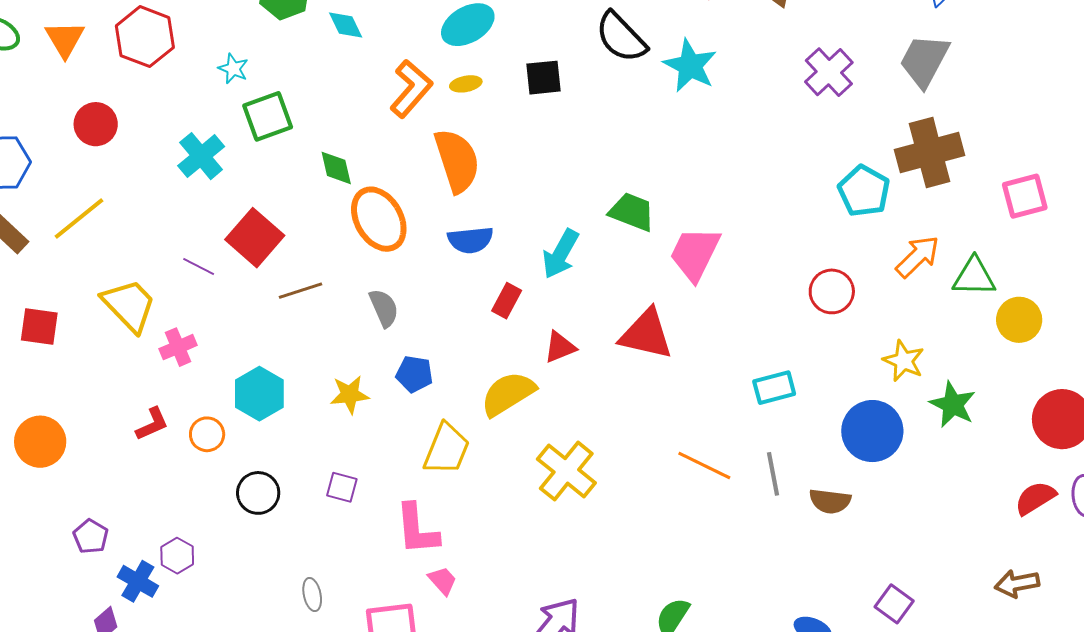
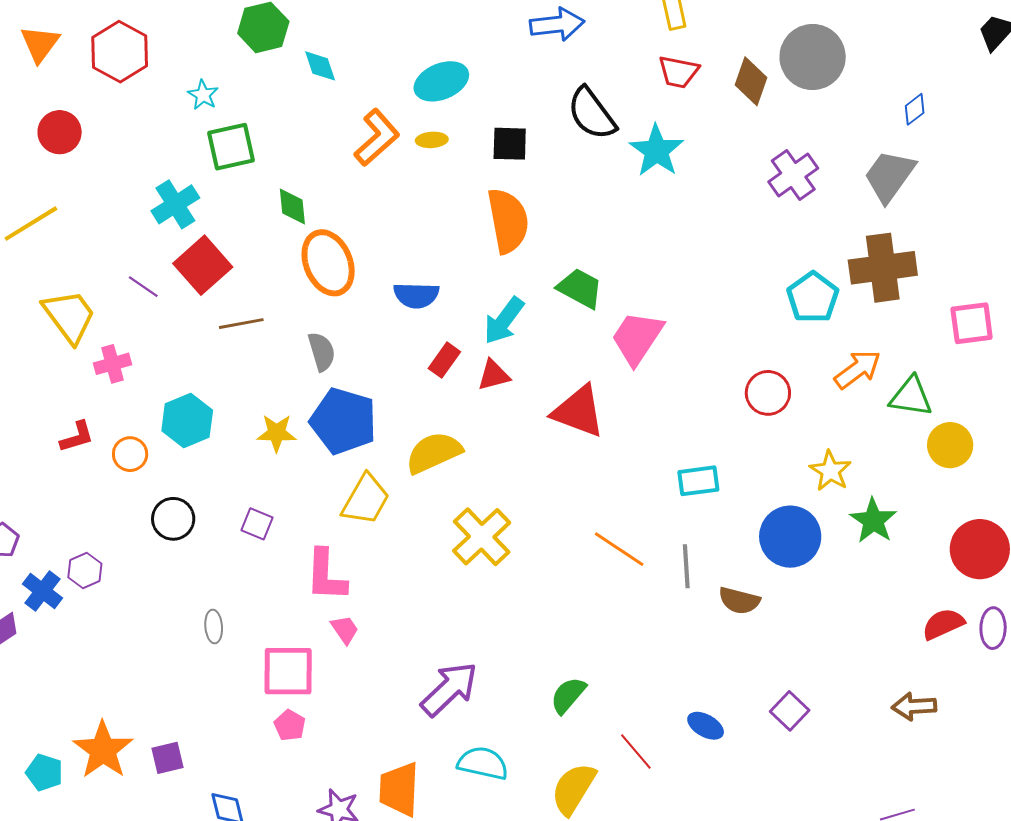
cyan cross: (201, 156) -> (175, 204), moved
orange semicircle: (457, 161) -> (508, 221), moved
red triangle: (560, 347) -> (494, 375), moved
blue pentagon: (414, 374) -> (343, 421), size x1.8

